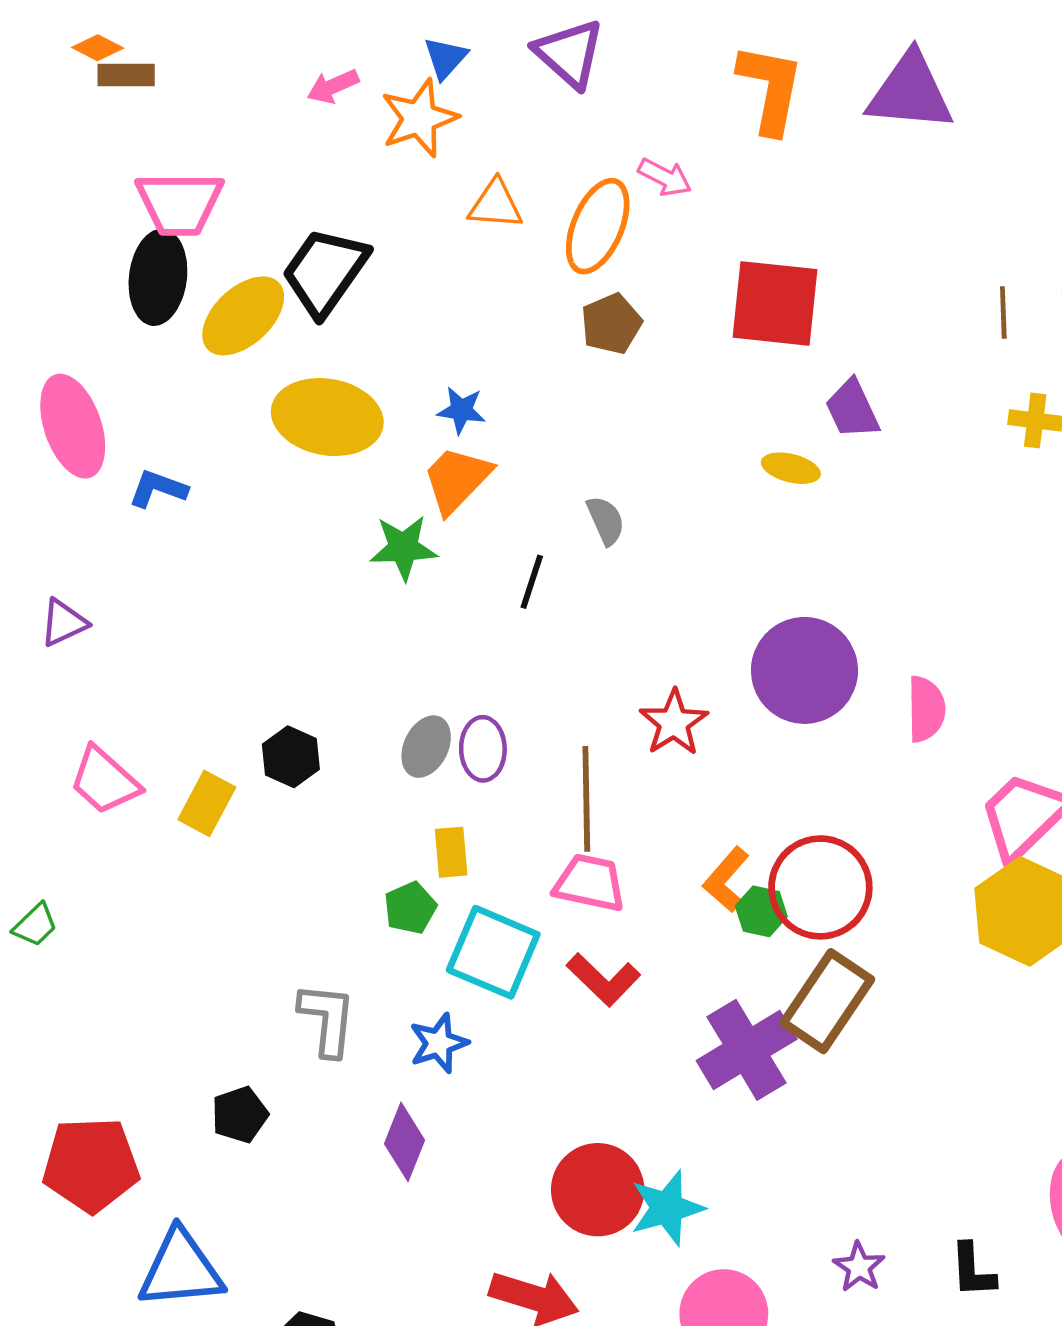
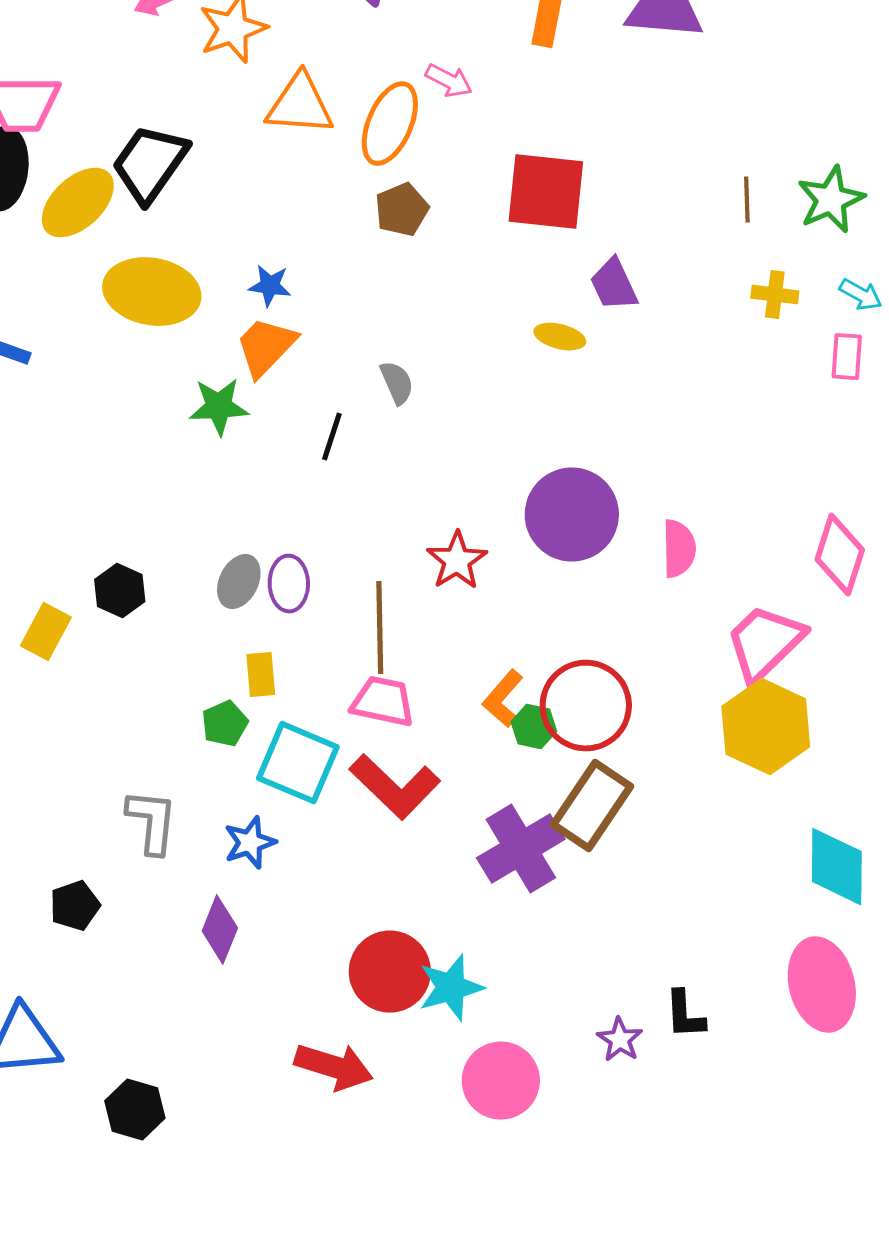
orange triangle: (495, 205) -> (300, 105), size x1.4
red L-shape: (603, 979) -> (395, 787), size x1.4
black L-shape: (973, 1270) -> (685, 1015), moved

